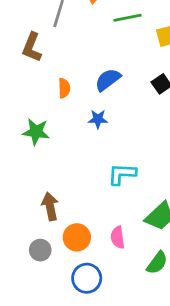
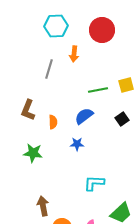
green line: (128, 18) -> (98, 90), moved
brown L-shape: (32, 47) -> (28, 110), moved

